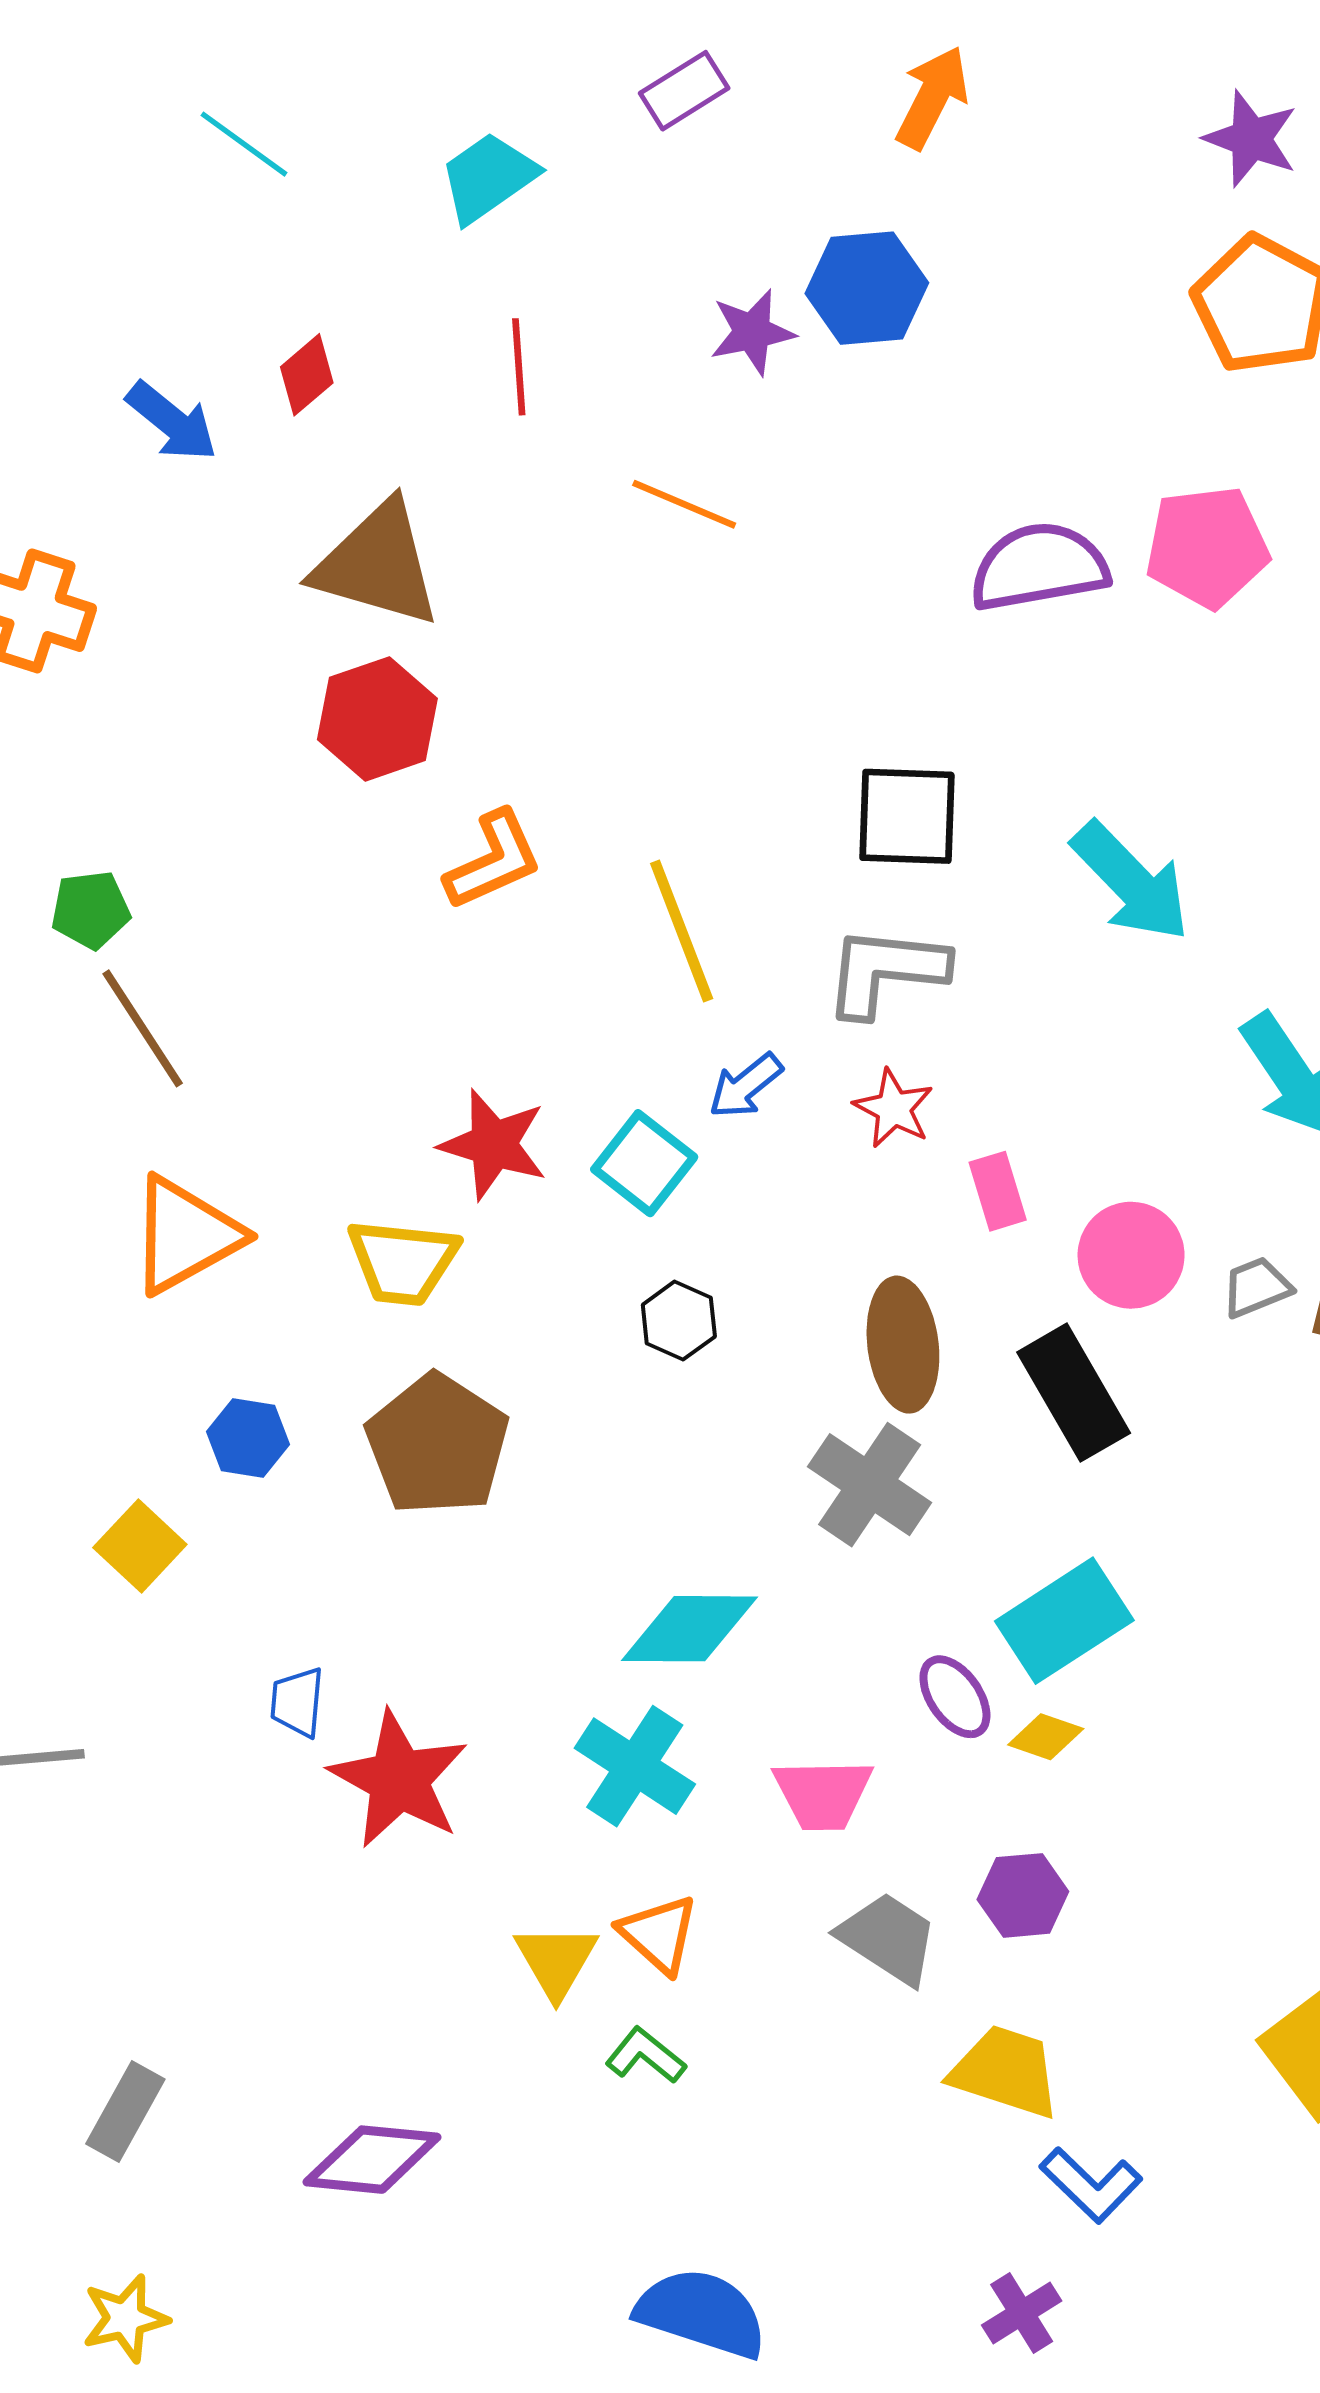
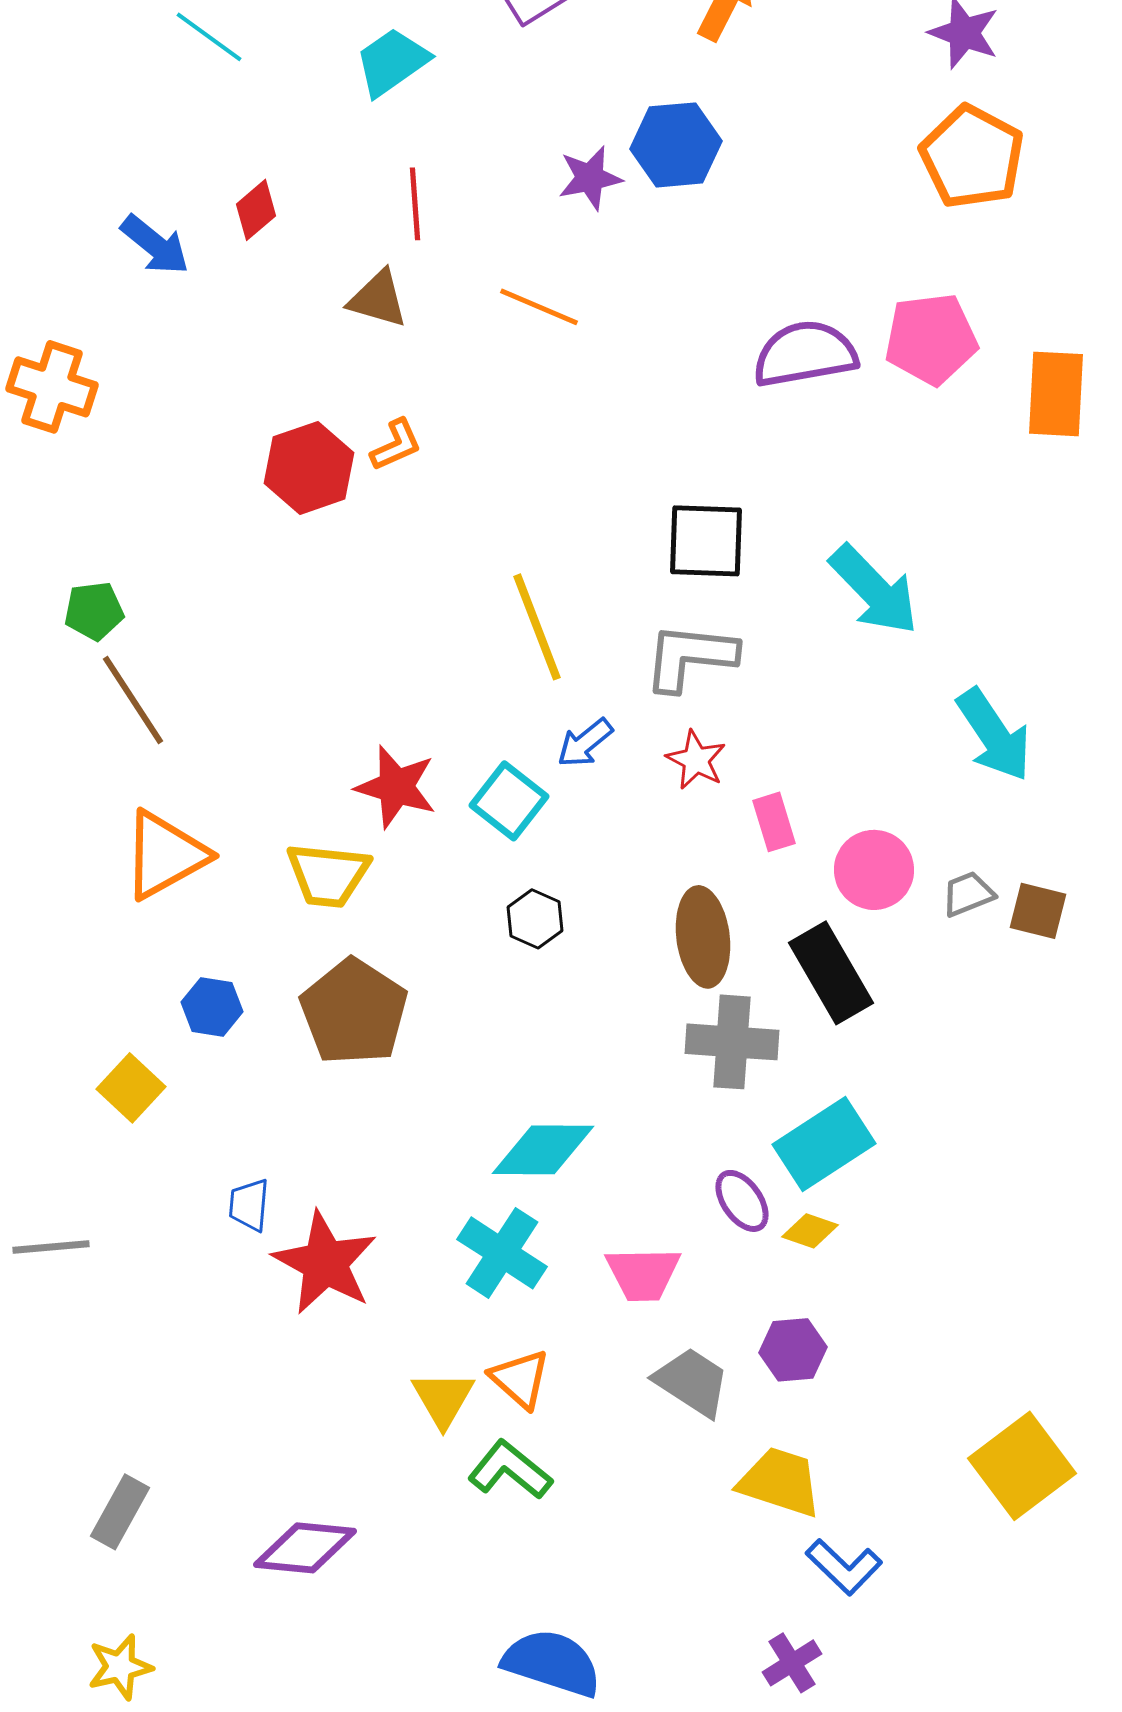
brown triangle: (377, 564) -> (378, 299), moved, size x0.6
orange L-shape: (493, 860) -> (396, 445), moved, size x0.7
gray cross: (870, 1485) -> (732, 1042), moved, turned -30
green L-shape: (645, 2056) -> (510, 1470), size x1.4

